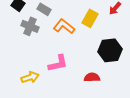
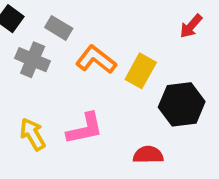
yellow rectangle: (90, 18) -> (141, 71), moved
yellow arrow: (30, 77) -> (33, 134), moved, turned -102

